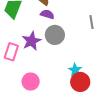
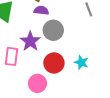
red circle: (80, 82) -> (54, 63), moved

